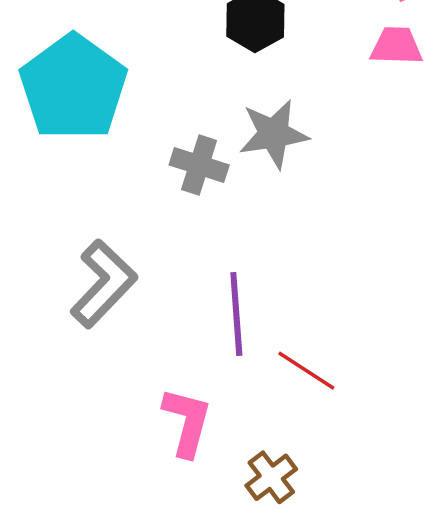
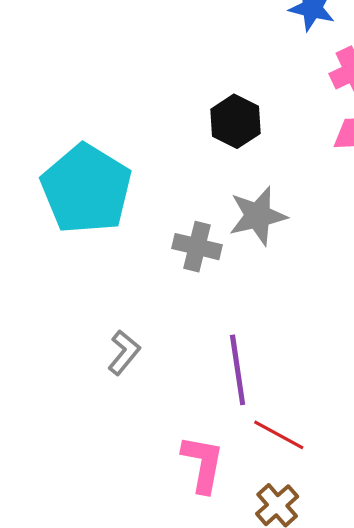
gray L-shape: (104, 284) -> (124, 353), size x0.6
red line: (306, 371) -> (279, 435), moved

